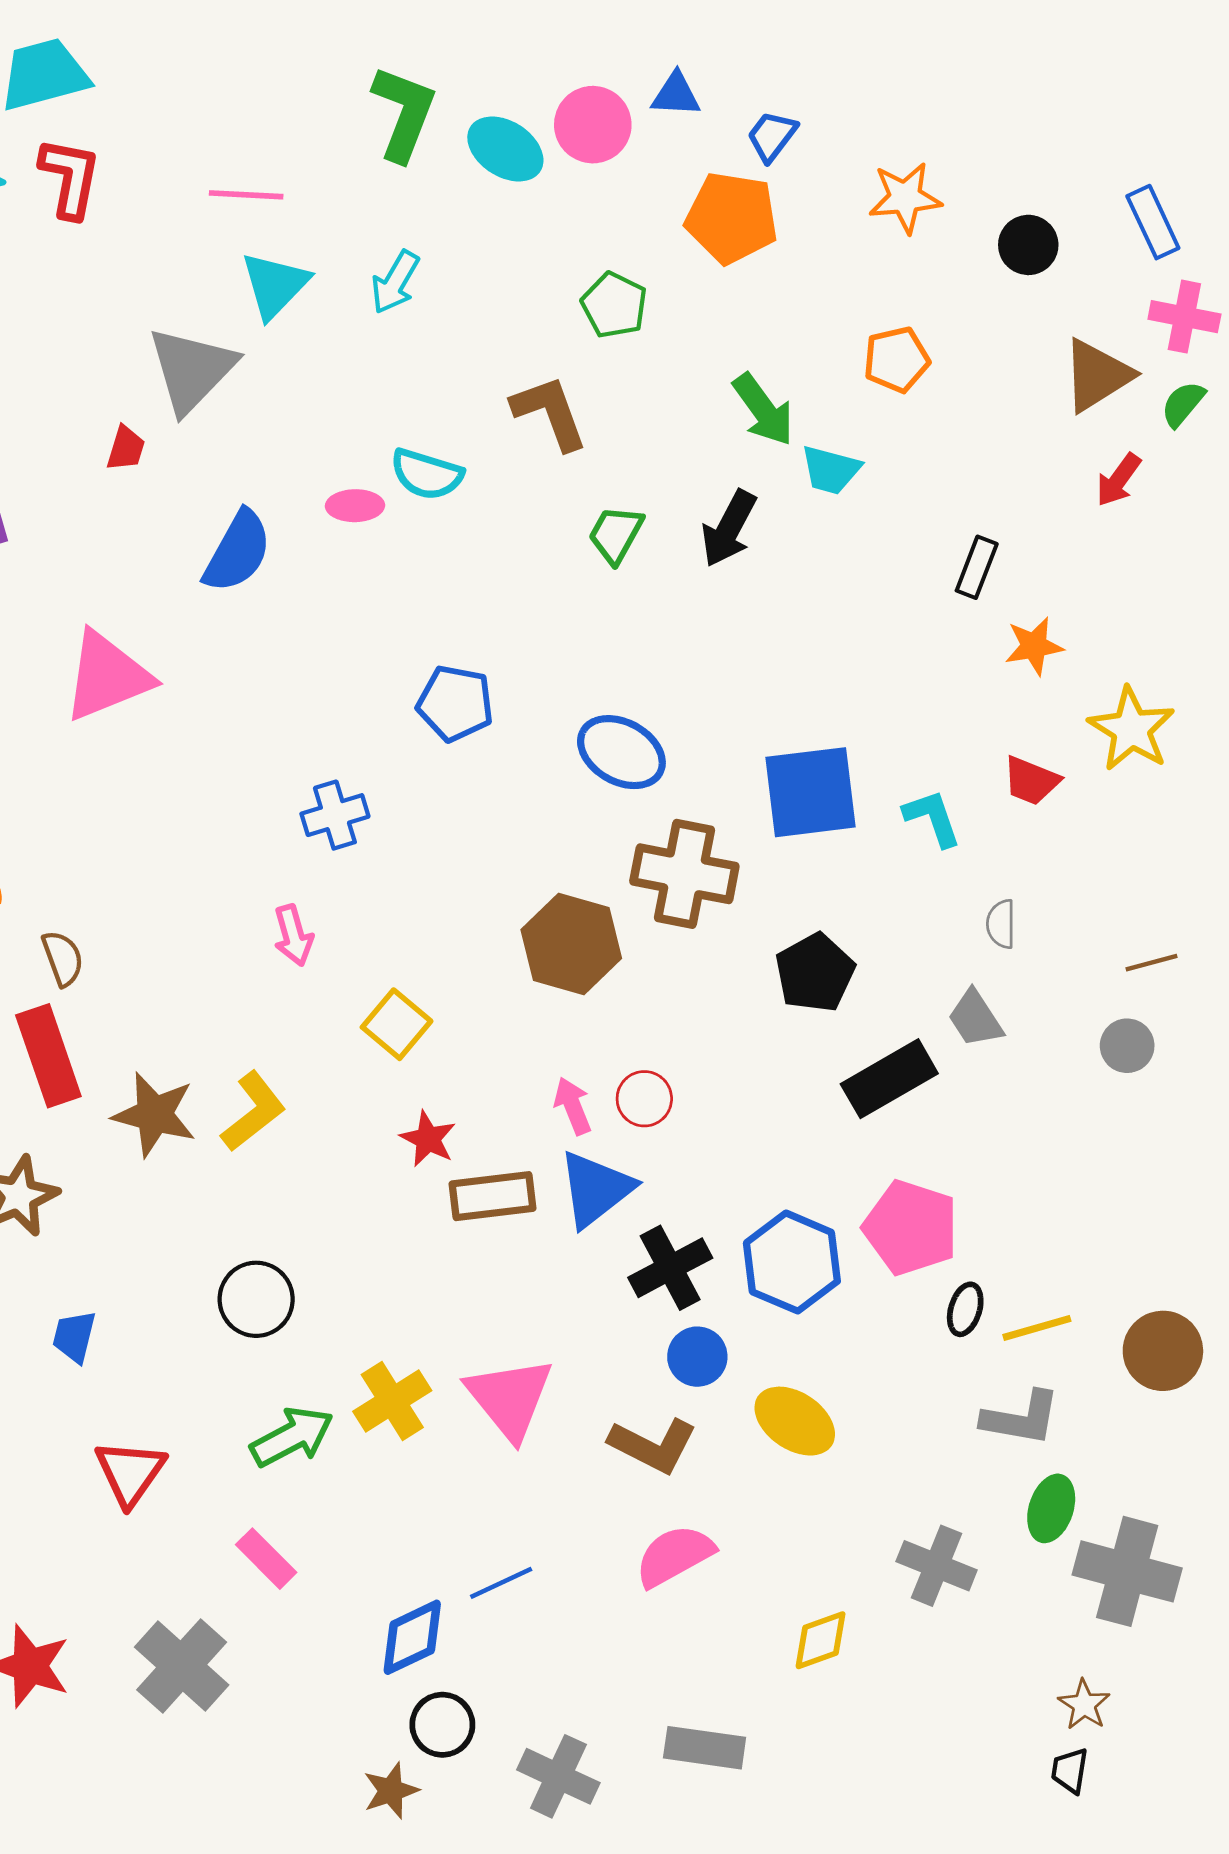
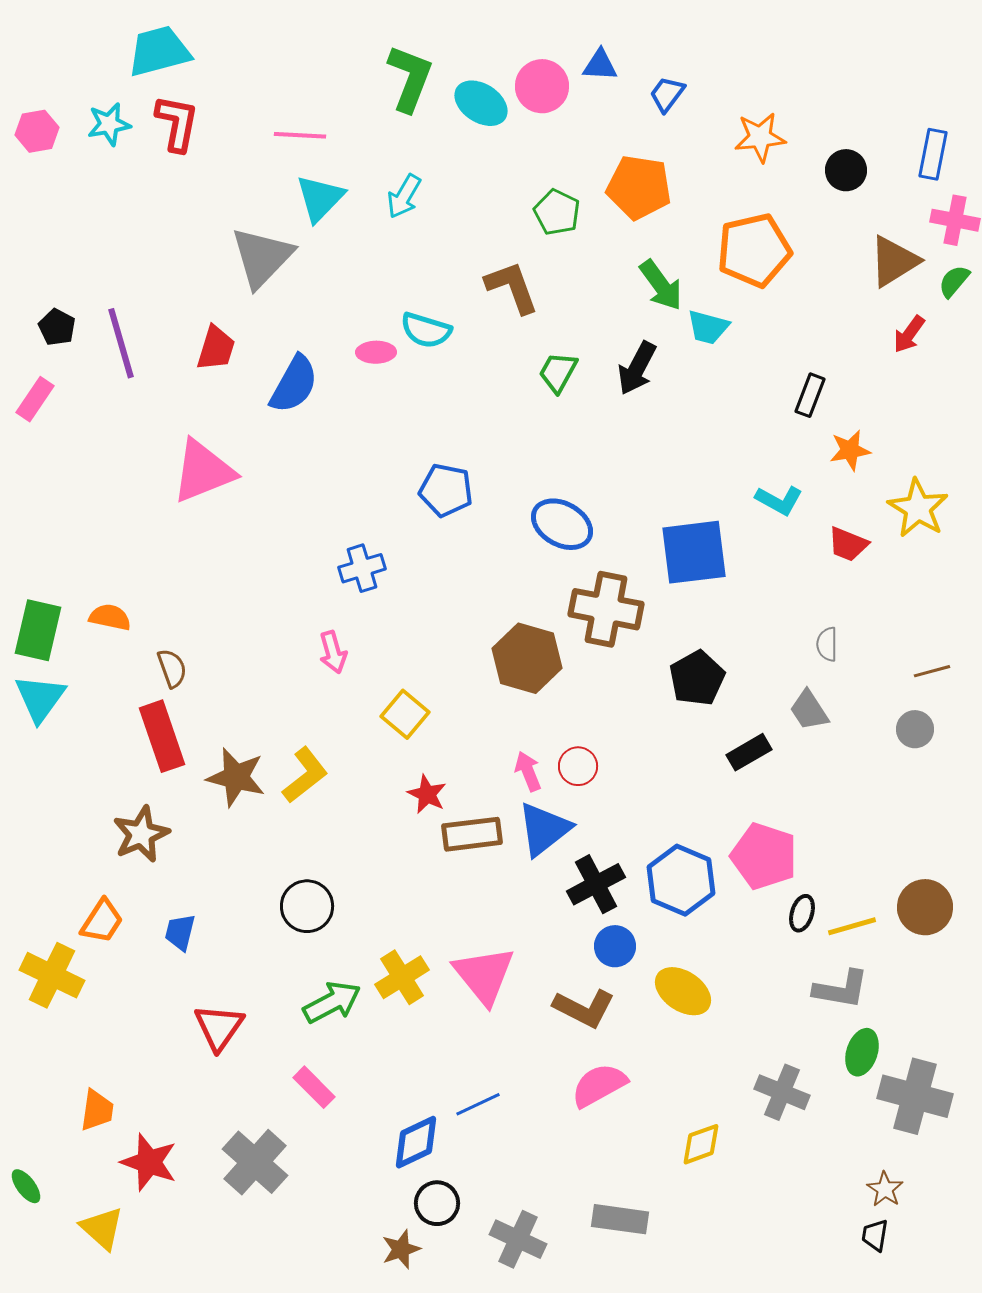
orange pentagon: (732, 218) -> (639, 187), moved
blue rectangle: (1153, 222) -> (933, 154), turned 36
orange pentagon: (896, 360) -> (754, 250), size x1.6
red trapezoid: (126, 448) -> (216, 348), moved, size x1.4
cyan L-shape: (932, 818) -> (779, 500), moved, turned 138
black rectangle: (889, 1079) -> (749, 752), size x0.7
brown circle: (1163, 1351) -> (925, 907), moved

